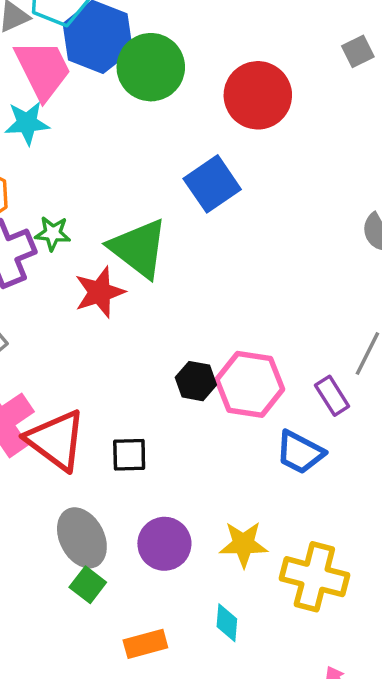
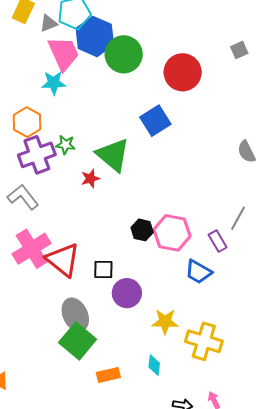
red star: (100, 292) -> (90, 178), size x0.7
purple circle: (164, 544) -> (127, 293), moved
green square: (88, 585) -> (78, 341), size x1.8

